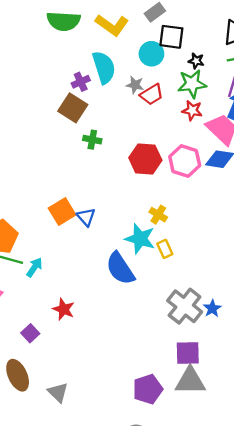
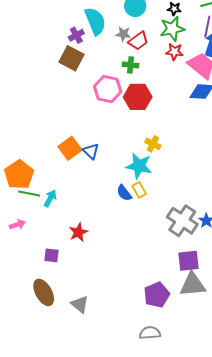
green cross: (92, 140) -> (130, 65), moved
pink hexagon: (185, 161) -> (108, 89), moved
yellow rectangle: (165, 249) -> (139, 190), moved
blue semicircle: (120, 268) -> (124, 193), size x0.6
red star: (64, 309) -> (78, 232), turned 30
purple square: (30, 333) -> (51, 255), turned -35

